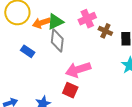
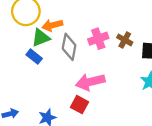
pink cross: (87, 19) -> (98, 39), moved
green triangle: (55, 22) -> (41, 38), moved

